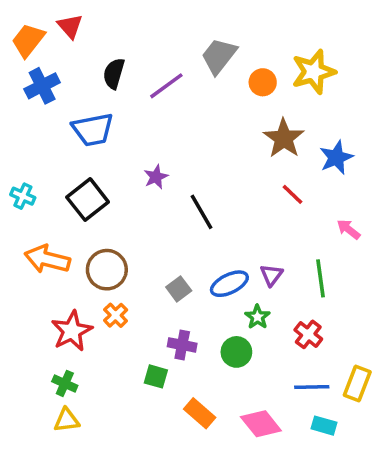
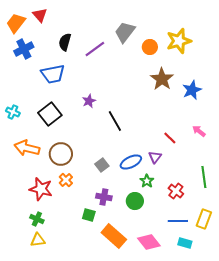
red line: (292, 194) -> (170, 138), moved
green line: (320, 278) -> (204, 177), moved
red star: (72, 331) -> (41, 189), turned -30
orange rectangle: (200, 413) -> (114, 236), size x1.4

